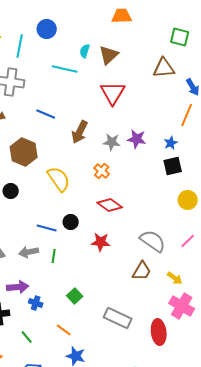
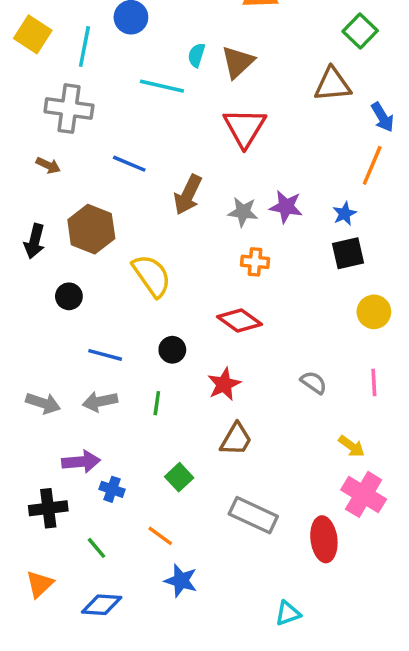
green square: (180, 37) -> (360, 31), turned 30
orange cross: (102, 171) -> (255, 262), moved, turned -35
blue line: (47, 228) -> (105, 355), moved
gray semicircle: (153, 241) -> (314, 382), size x0.6
pink line: (188, 241) -> (374, 382), turned -49
red star: (101, 242) -> (224, 384), turned -30
green line: (54, 256) -> (157, 403), moved
brown trapezoid: (142, 271) -> (236, 439), moved

